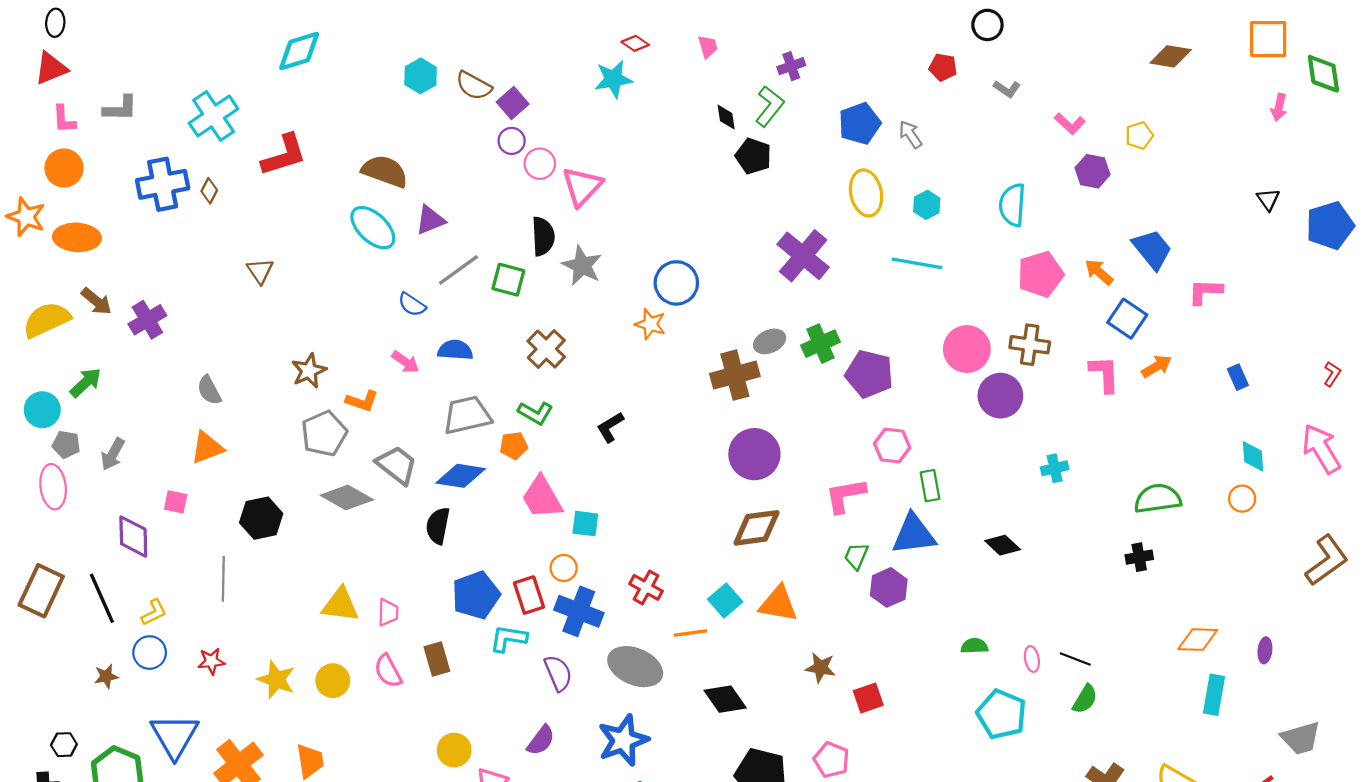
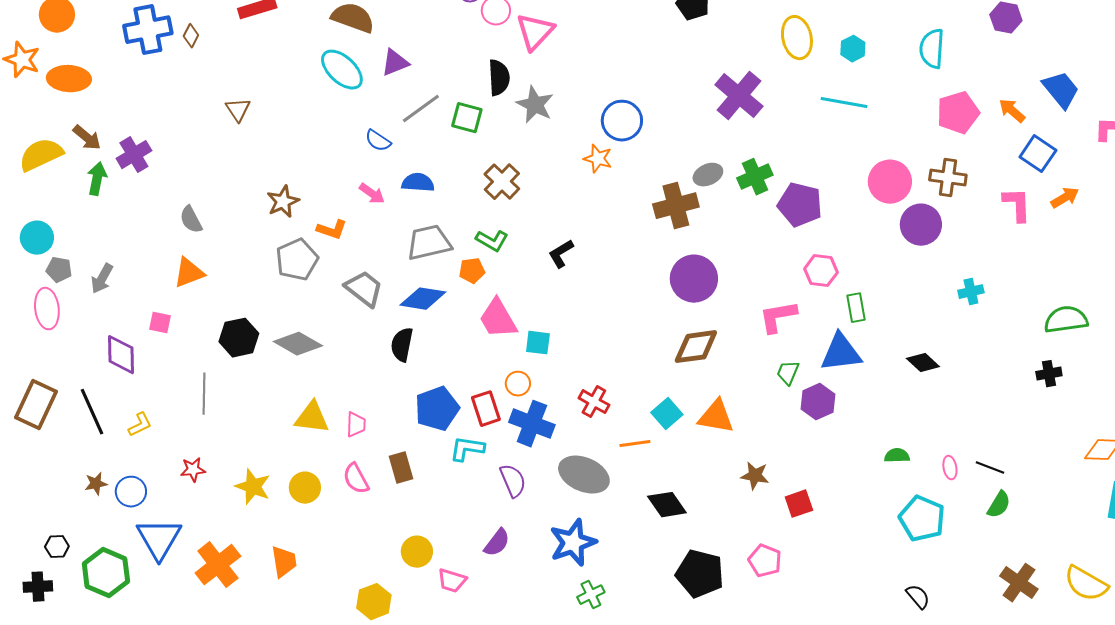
green arrow: (86, 383) -> (97, 179), moved, turned -36
gray diamond: (347, 498) -> (298, 344), moved
blue circle: (150, 653) -> (131, 492), moved

